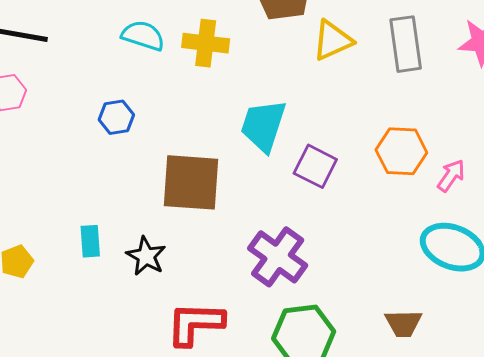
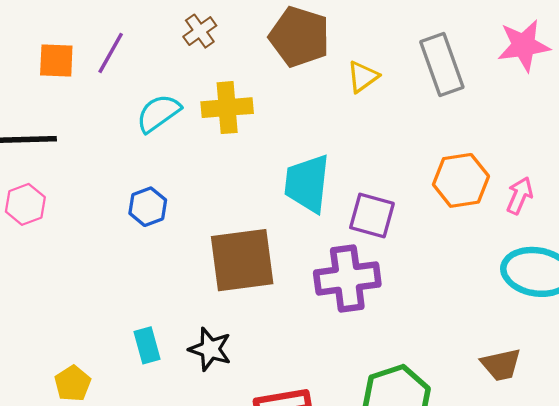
cyan semicircle: (143, 36) -> (158, 113), turned -42
yellow triangle: (333, 40) -> (363, 77), size x0.7
purple cross: (278, 257) -> (347, 278), moved, turned -32

